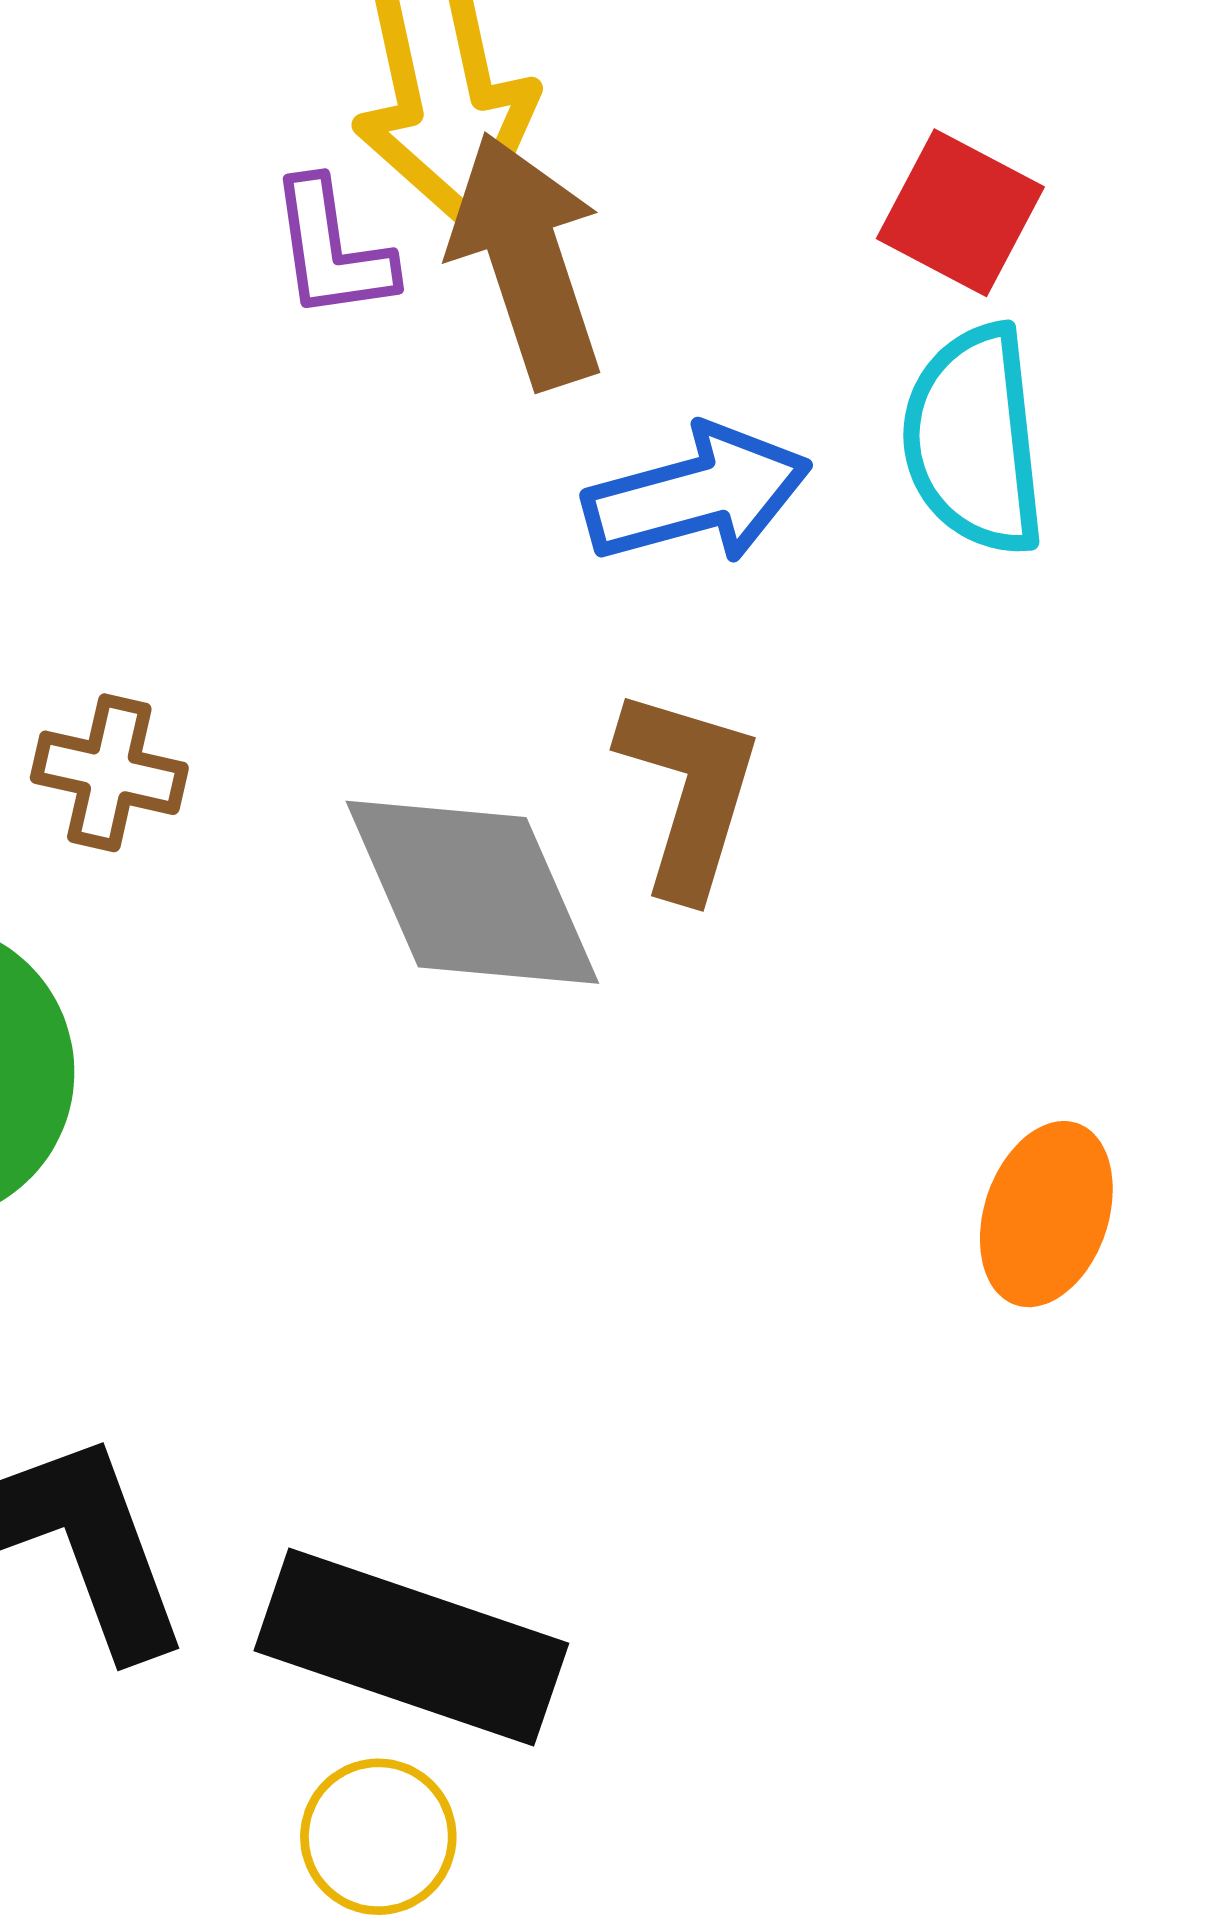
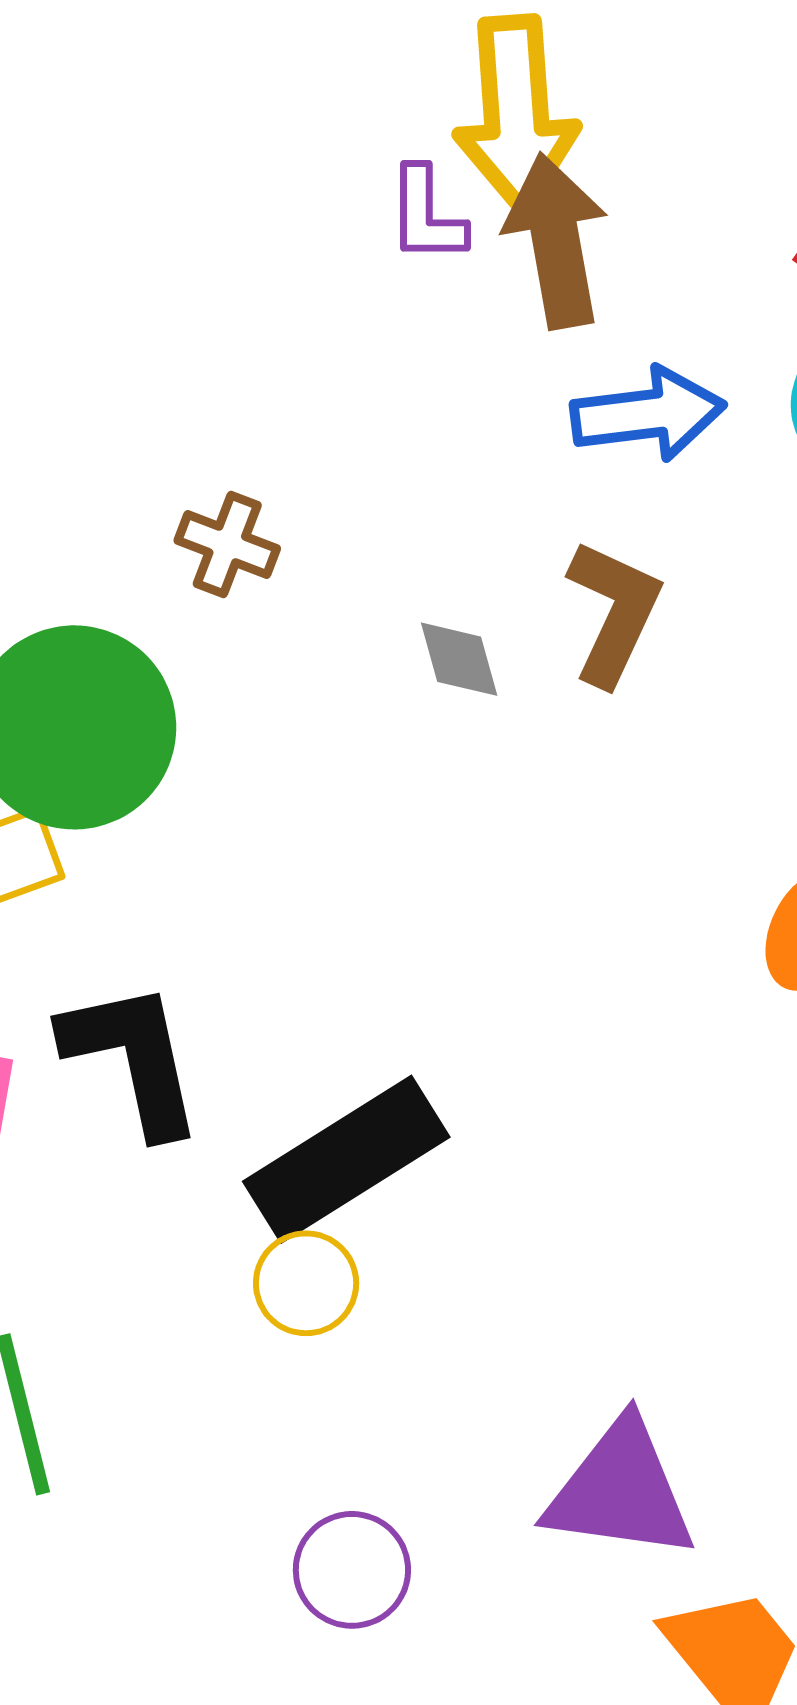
gray diamond: (472, 892) -> (459, 659), size x0.5
black rectangle: (411, 1647) -> (346, 1159), turned -59

